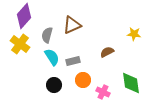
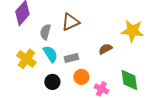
yellow star: (134, 34) -> (132, 31), size x1.6
yellow cross: (20, 44) -> (26, 59), moved

